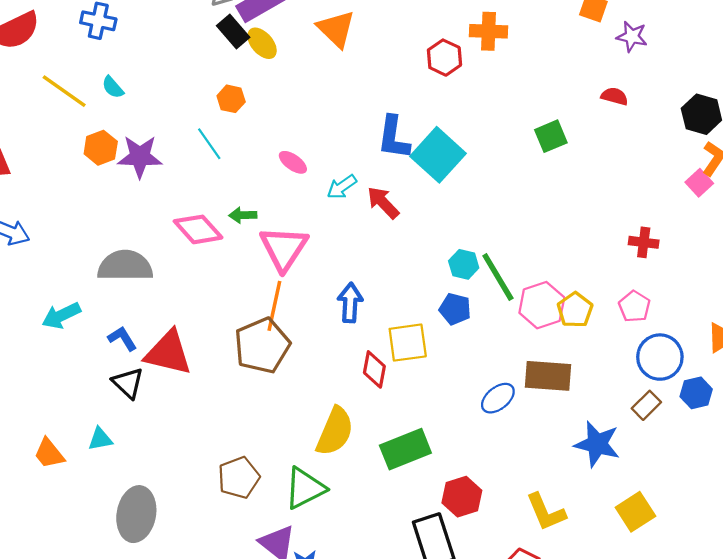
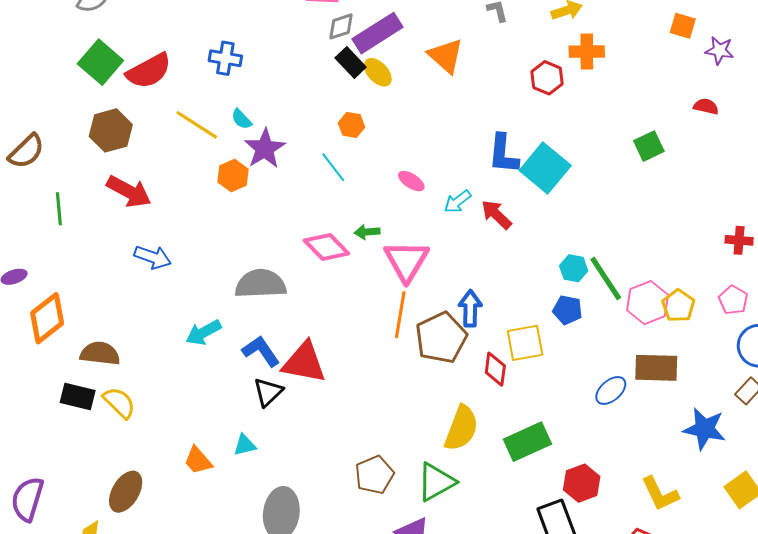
purple star: (140, 157) -> (265, 149), moved, turned -30
blue L-shape: (122, 339) -> (261, 351), size x1.4
brown pentagon: (262, 346) -> (441, 338), moved
black triangle: (128, 383) -> (268, 392), turned 36

